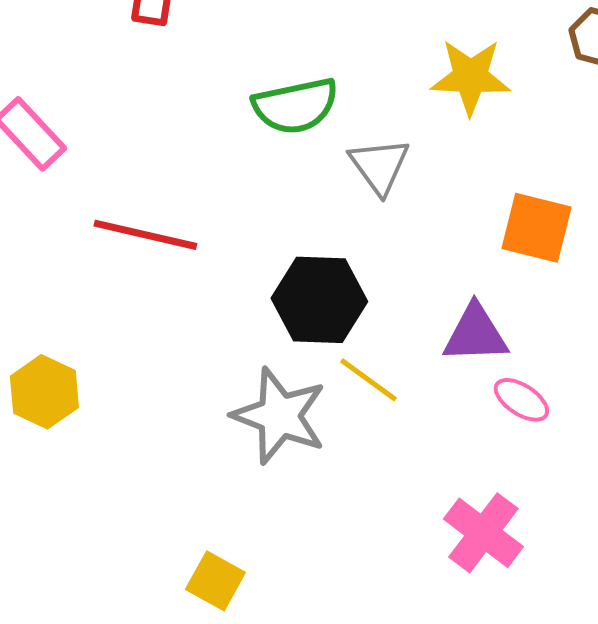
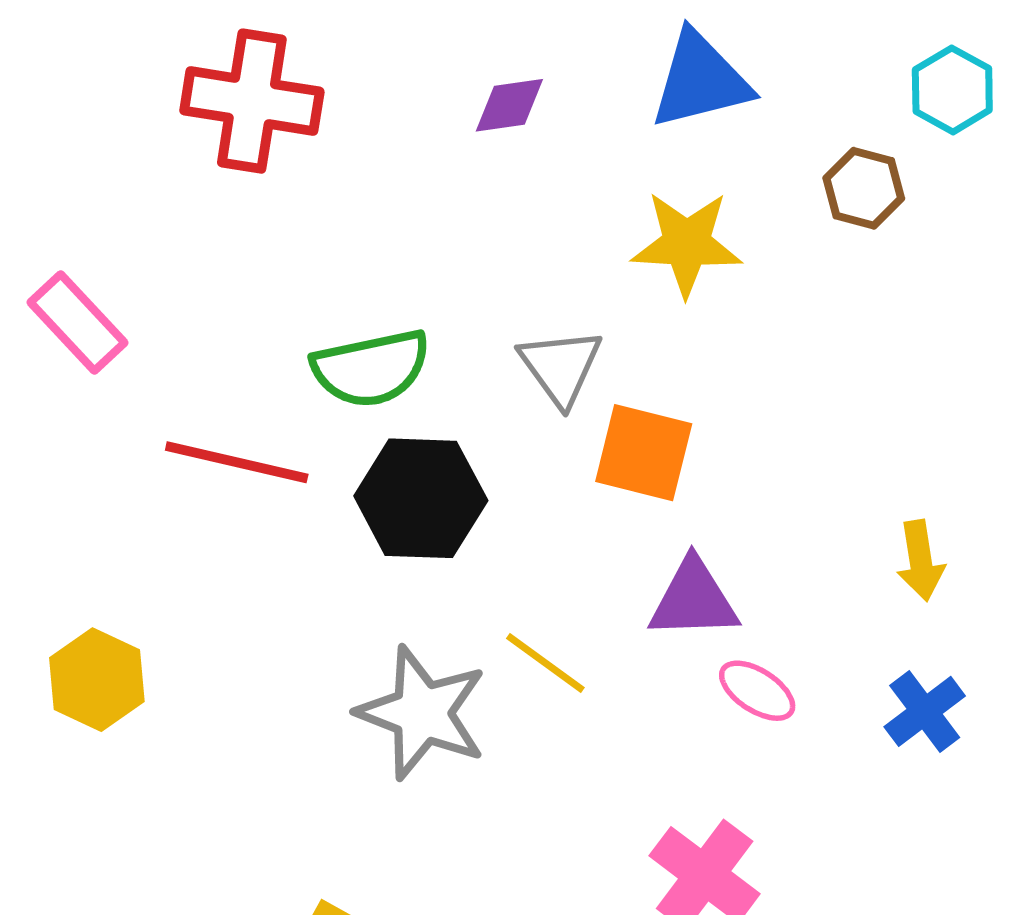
green semicircle: (295, 106) -> (371, 368), moved
orange square: (536, 228) -> (644, 453), moved
black hexagon: (319, 300) -> (421, 498), moved

